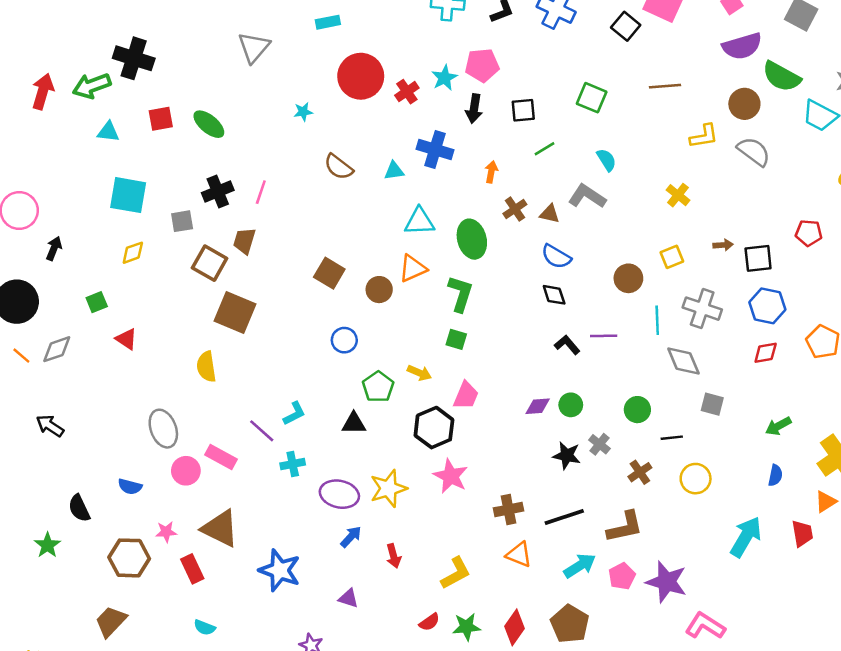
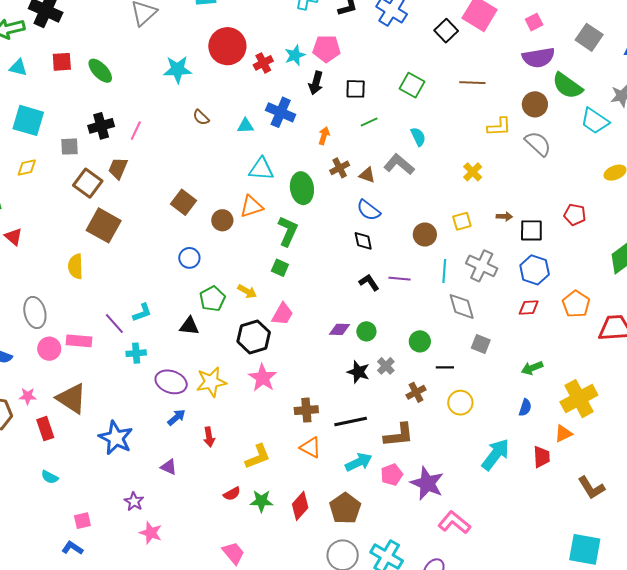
cyan star: (303, 112) -> (178, 69), size x1.8
brown semicircle: (339, 167) -> (201, 117), size x0.7
pink rectangle: (221, 457) -> (79, 341), turned -30

